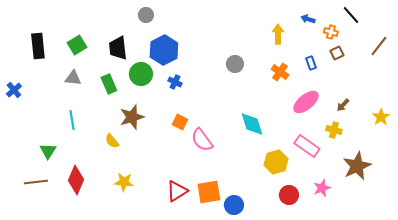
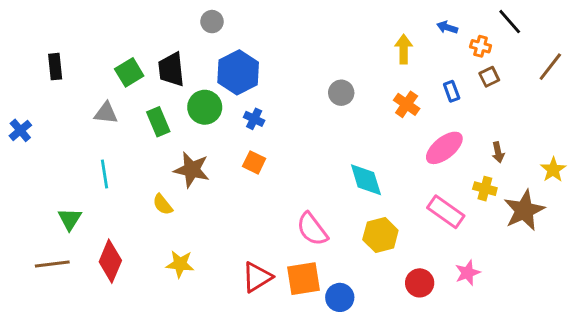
green square: (77, 45) -> (129, 72), moved
black rectangle: (38, 46) -> (55, 67), size x0.7
brown arrow: (343, 105) -> (498, 152), turned -56
brown star: (132, 117) -> (192, 170), turned 30
orange square: (180, 122) -> (254, 162), moved
pink semicircle: (202, 140) -> (312, 229), moved
yellow hexagon: (276, 162) -> (380, 235), moved
brown star: (357, 166) -> (524, 210), moved

